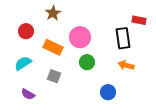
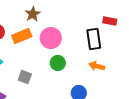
brown star: (53, 13) -> (33, 14), moved
orange rectangle: (53, 47) -> (22, 36), moved, turned -48

